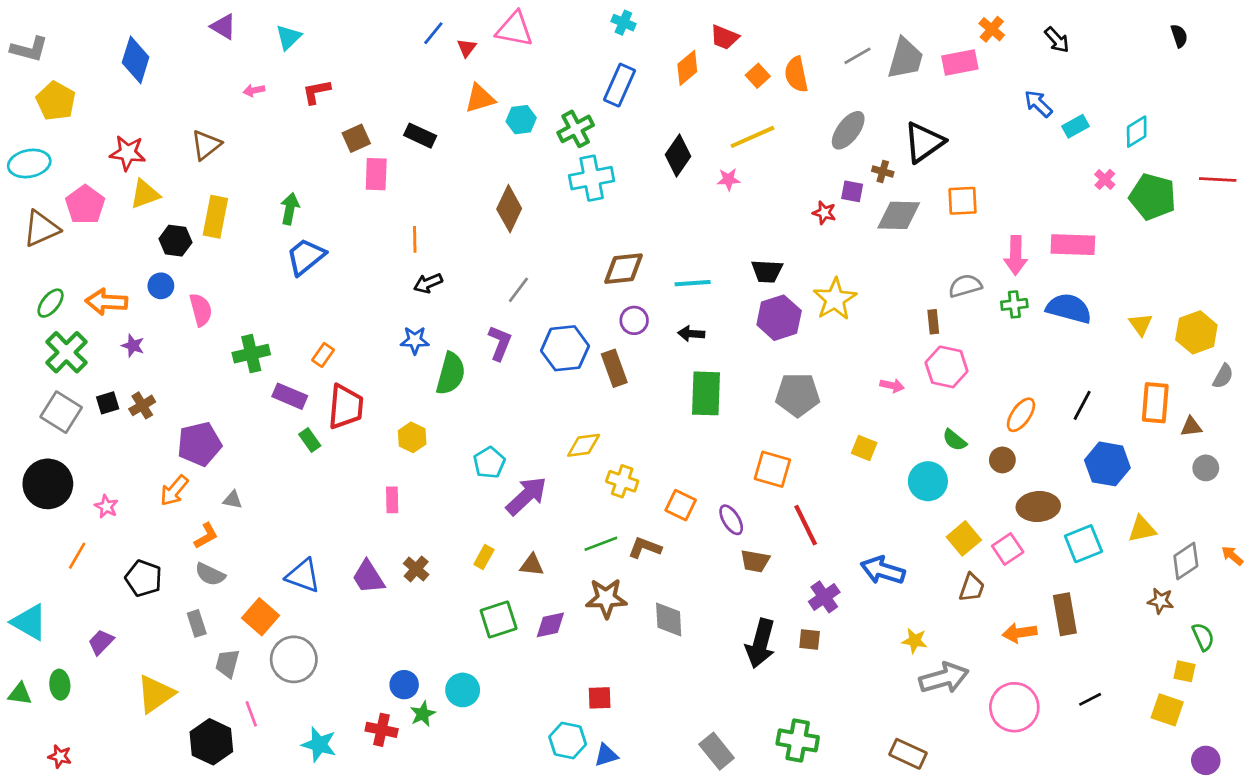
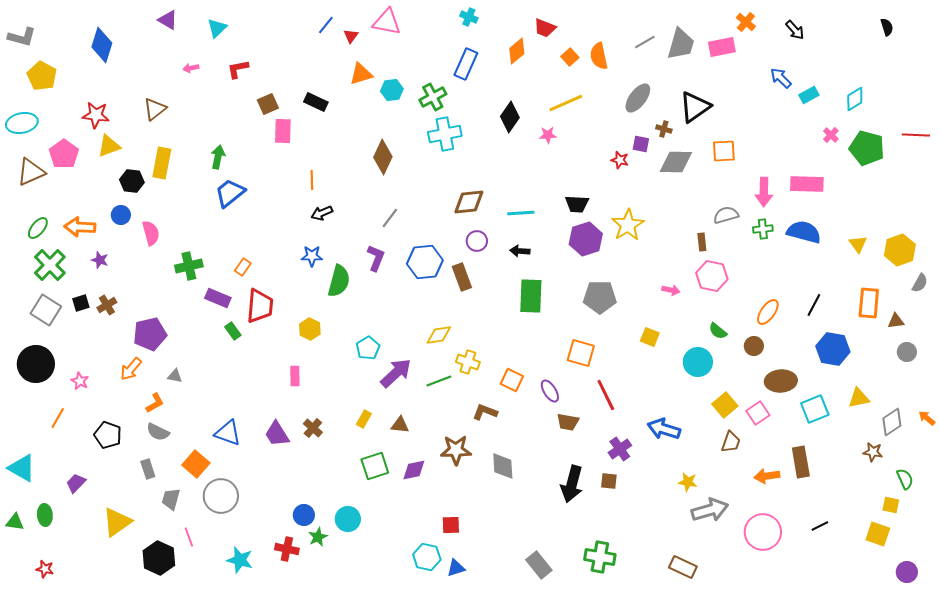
green line: (601, 544) -> (439, 381), moved

